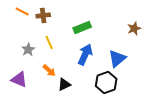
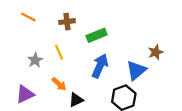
brown cross: (43, 15) -> (67, 22), moved
brown star: (134, 28) -> (156, 52), moved
purple triangle: (19, 79) -> (25, 94), turned -48

